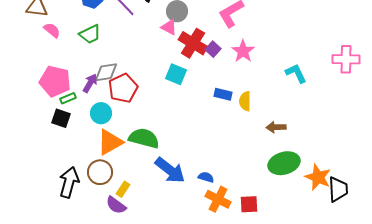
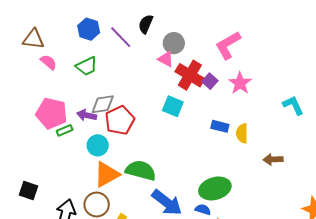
purple arrow: (90, 83) -> (87, 115), turned -108
black square: (61, 118) -> (28, 190), moved
green ellipse: (284, 163) -> (215, 188), moved

